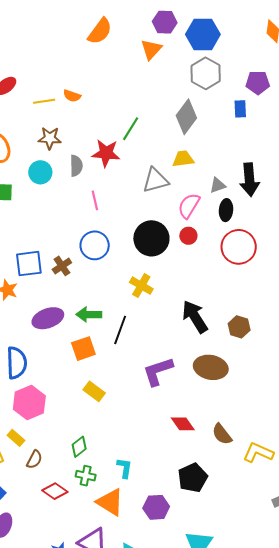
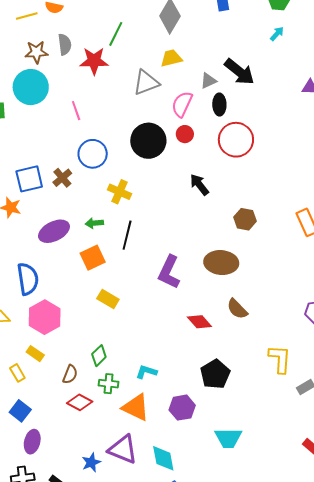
gray semicircle: (76, 166) -> (65, 44), moved
cyan circle: (40, 172) -> (31, 87), size x1.5
black arrow: (249, 180) -> (239, 72), turned -40
pink line: (95, 200) -> (76, 111), moved
yellow cross: (141, 286) -> (120, 192), moved
green arrow: (89, 315) -> (94, 223), size x0.7
black arrow: (195, 317) -> (199, 185), moved, size x0.7
purple L-shape: (158, 371) -> (169, 272), turned -40
brown semicircle: (222, 434) -> (237, 309), moved
yellow L-shape: (258, 453) -> (280, 359), moved, turned 76
brown semicircle: (34, 459) -> (70, 374), moved
cyan L-shape: (124, 468) -> (146, 372), turned -75

